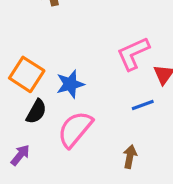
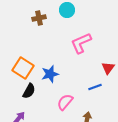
pink L-shape: (133, 53) -> (81, 43), moved
pink semicircle: (75, 129) -> (65, 102), moved, size x0.7

